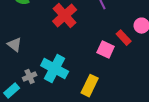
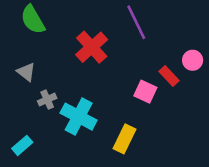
gray triangle: (15, 45) -> (26, 72), moved
gray cross: (30, 77) -> (47, 100), moved

